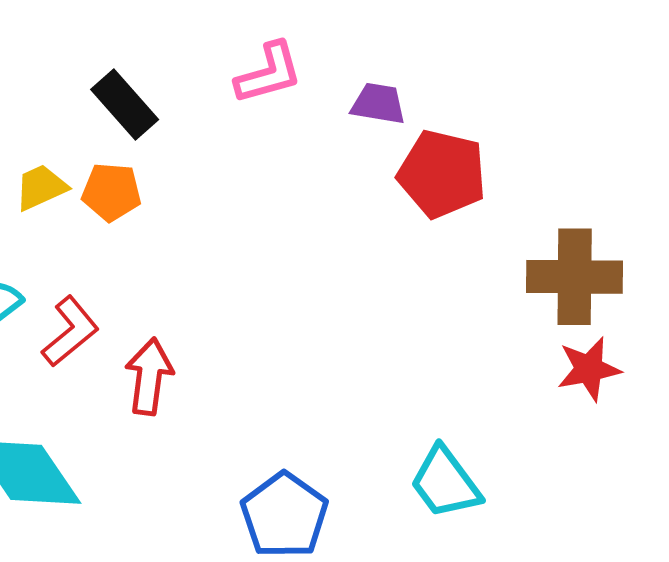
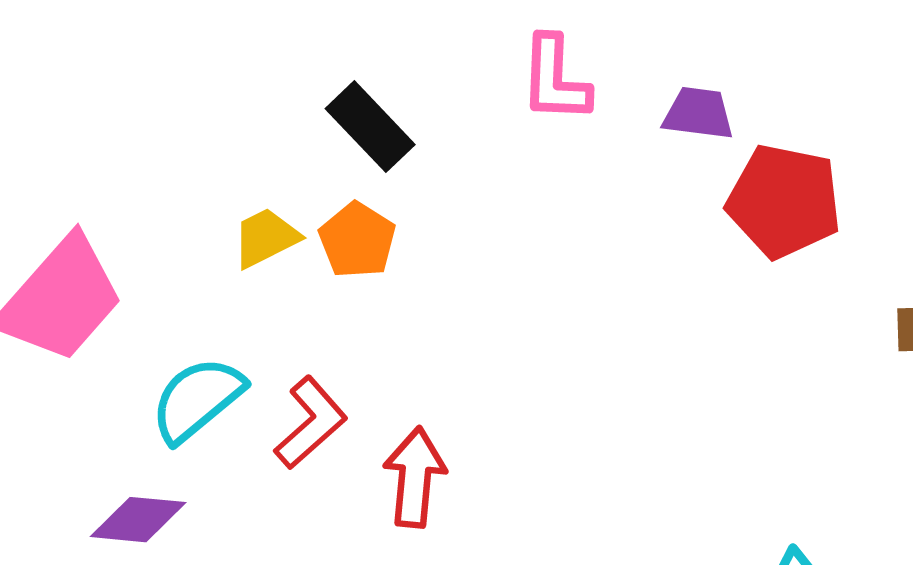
pink L-shape: (269, 73) -> (555, 79), turned 110
orange pentagon: (111, 192) -> (357, 240), turned 30

